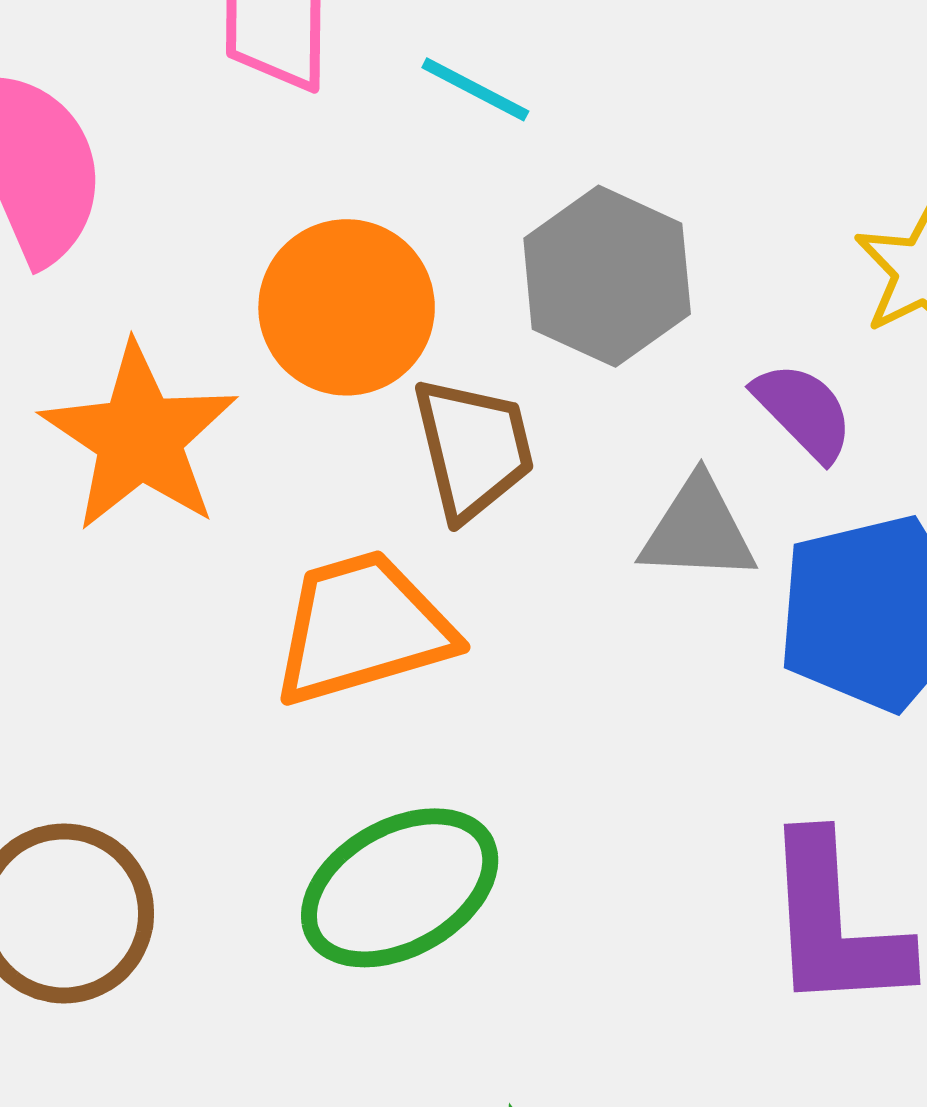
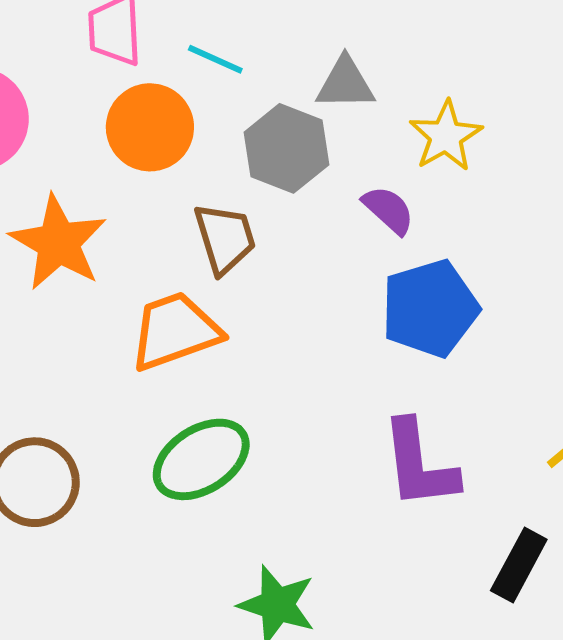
orange circle: (347, 307) -> (150, 127), moved
gray triangle: (698, 530) -> (345, 83), moved

